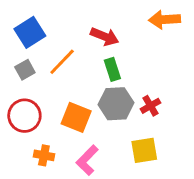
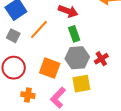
gray square: (25, 70) -> (13, 36), turned -32
yellow square: (144, 150) -> (81, 84), moved

